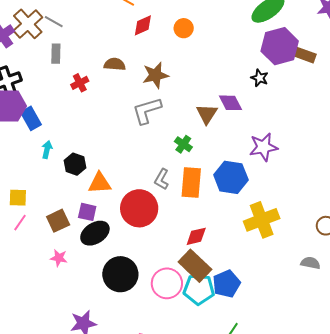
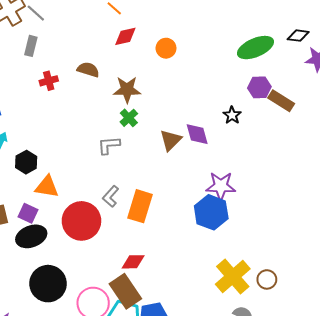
purple hexagon: (280, 46) -> (259, 87), size x0.6
gray L-shape: (147, 111) -> (109, 145), moved, size x0.7
green cross: (183, 144) -> (129, 118), moved
blue hexagon: (231, 177) -> (211, 212), moved
yellow cross: (262, 220) -> (233, 277), moved, turned -32

